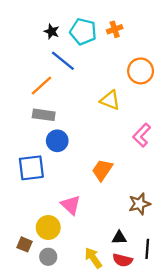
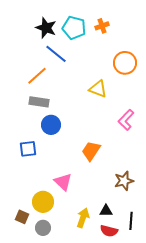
black star: (52, 32) -> (46, 28), size x1.5
blue square: (31, 168) -> (28, 149), size x0.7
yellow arrow: (93, 258) -> (83, 218), moved, turned 54

